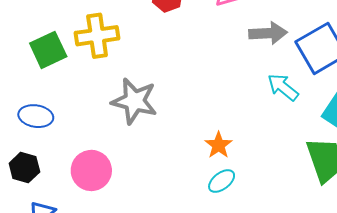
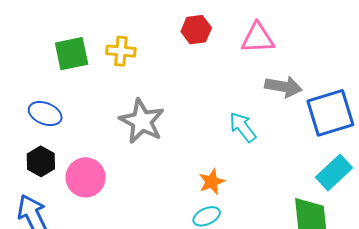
yellow cross: (97, 36) -> (121, 51), size x0.7
cyan arrow: (283, 87) -> (243, 127), moved
black hexagon: (24, 168) -> (41, 161), moved

